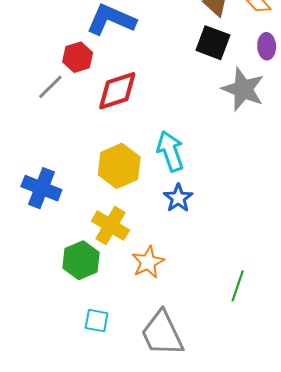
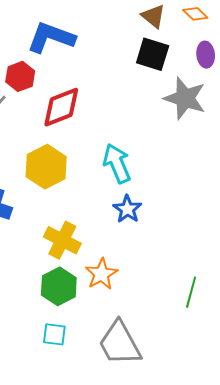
yellow hexagon: (119, 166) -> (46, 167), moved
green hexagon: (81, 260) -> (59, 286), moved

